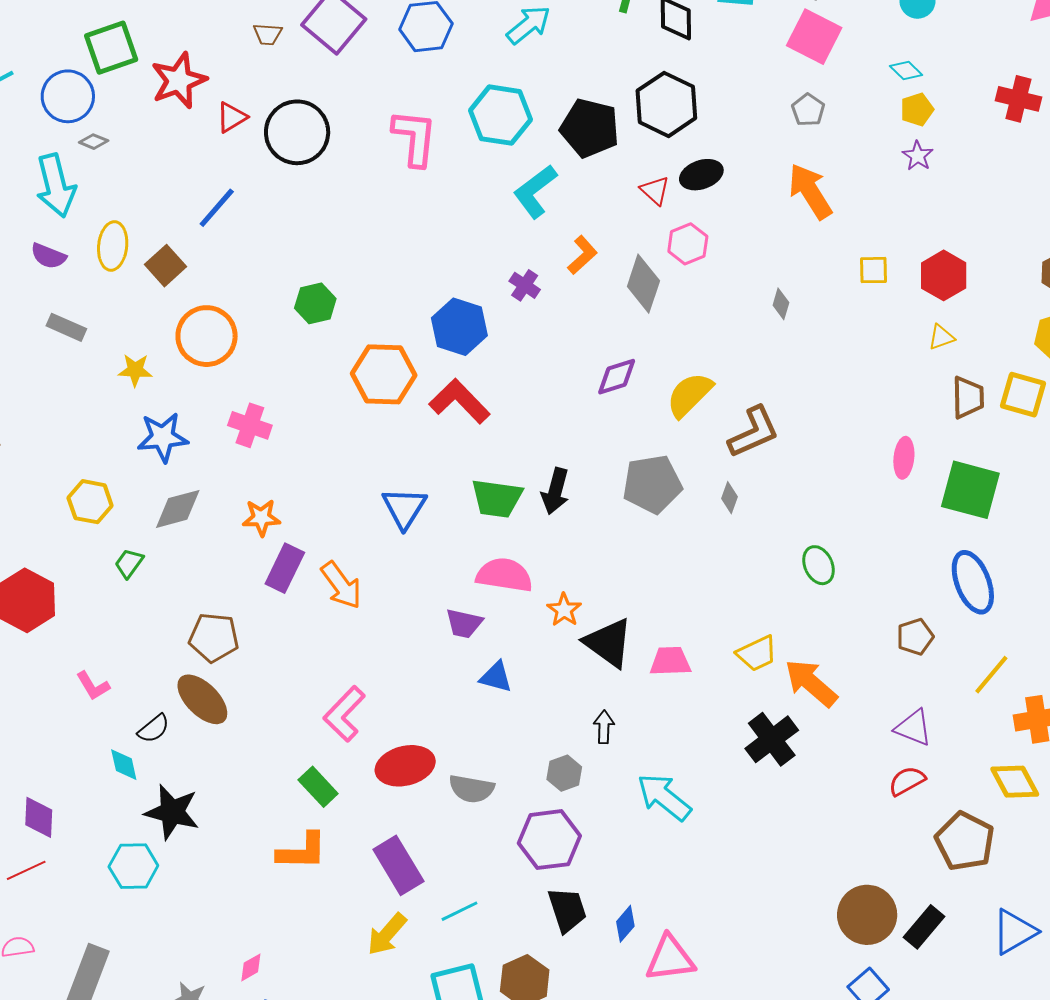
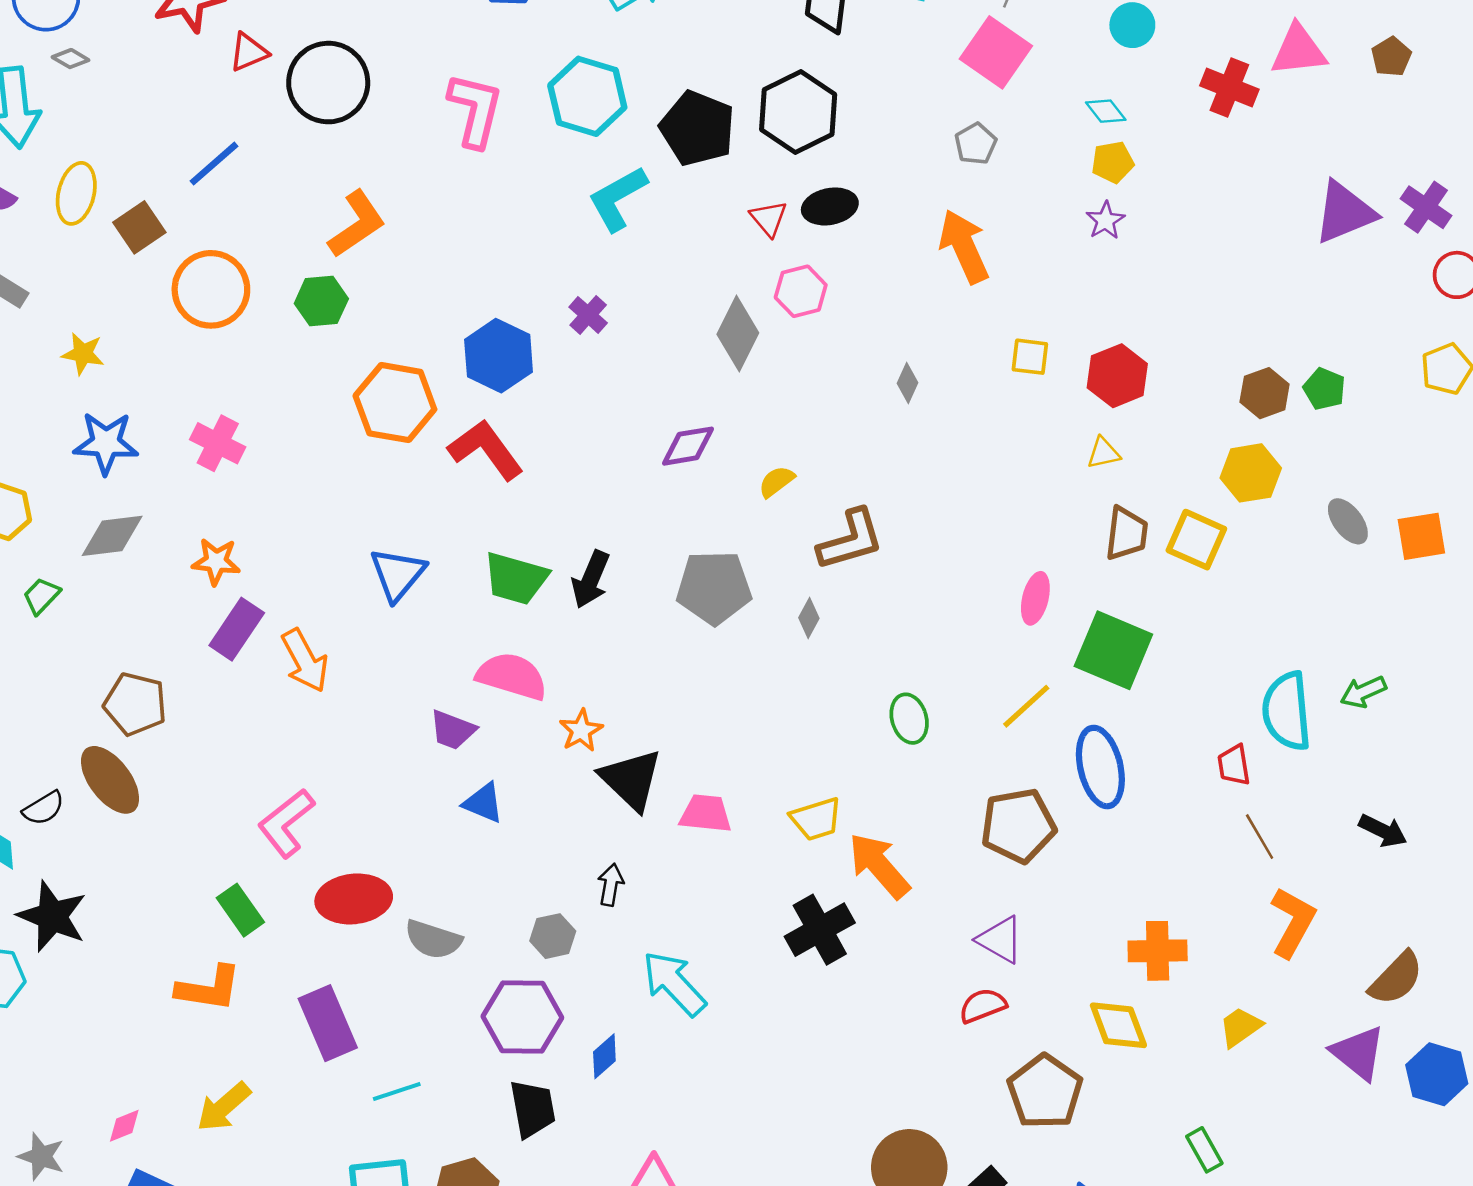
red cross: (1018, 99) -> (1229, 87), moved
orange L-shape: (582, 255) -> (357, 224), moved, size x1.4
orange circle: (207, 336) -> (211, 289), moved
yellow semicircle: (689, 395) -> (776, 482), size x0.6
brown pentagon: (915, 637) -> (1018, 826), size x1.6
yellow line: (991, 675) -> (1026, 706), moved
blue diamond: (625, 924) -> (604, 1056), moved
yellow arrow: (387, 934) -> (224, 1107), moved

